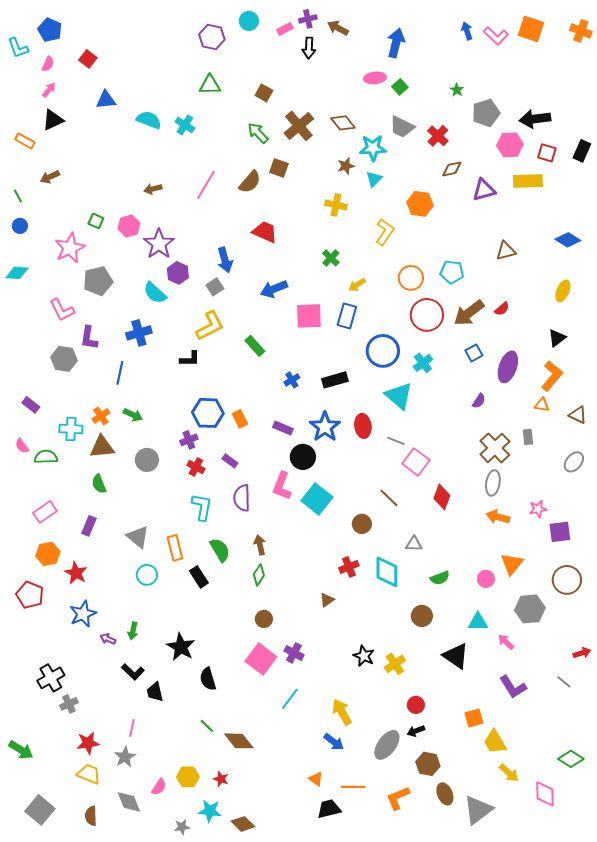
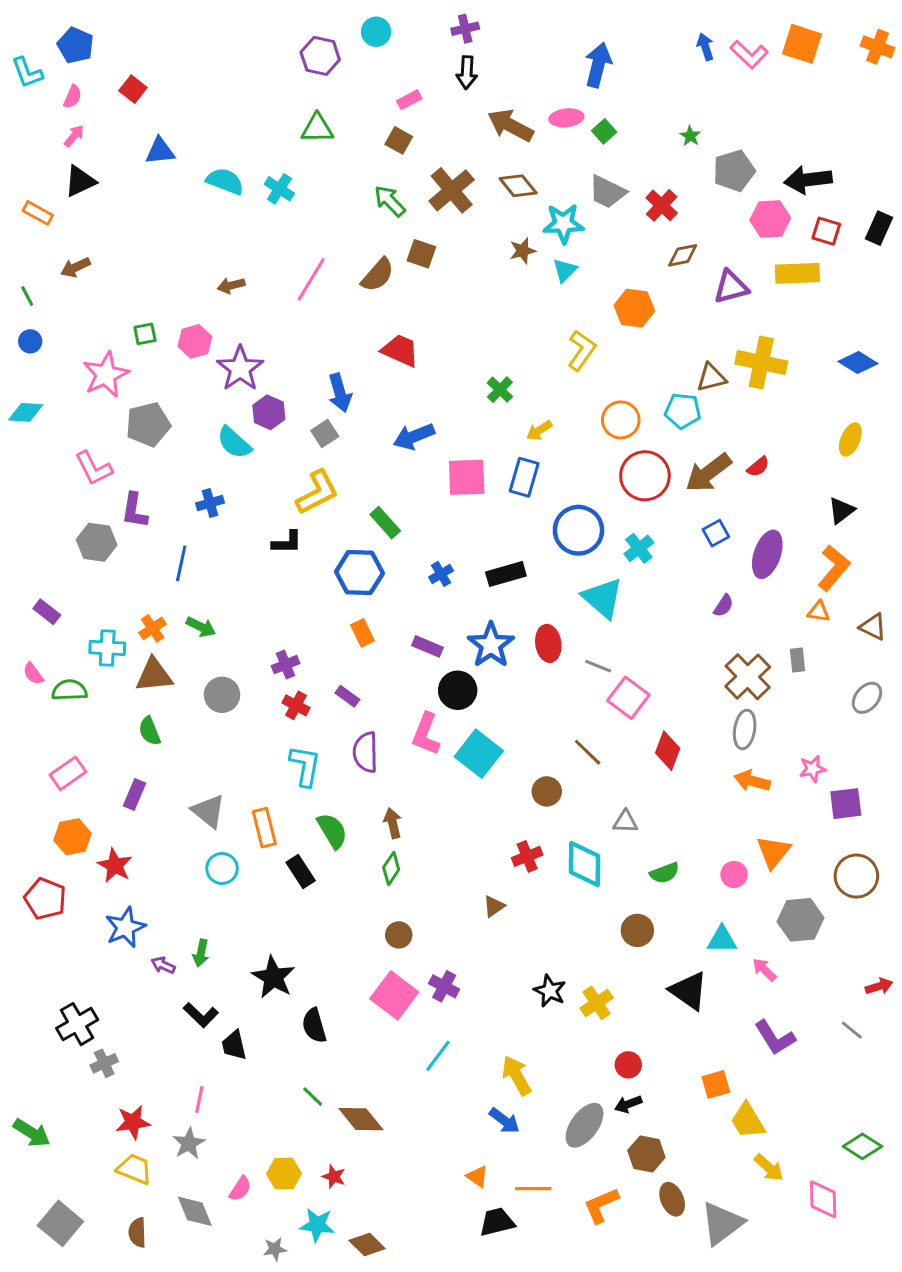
brown arrow: (338, 28) -> (511, 125), moved, size x1.4
pink rectangle: (285, 29) -> (409, 100), moved
yellow cross: (336, 205) -> (761, 362), moved, size x1.5
green square: (96, 221) -> (145, 334), turned -35
brown triangle: (506, 251) -> (711, 378), moved
blue cross: (139, 333) -> (210, 503), size x0.7
blue hexagon: (208, 413) -> (359, 572), moved

